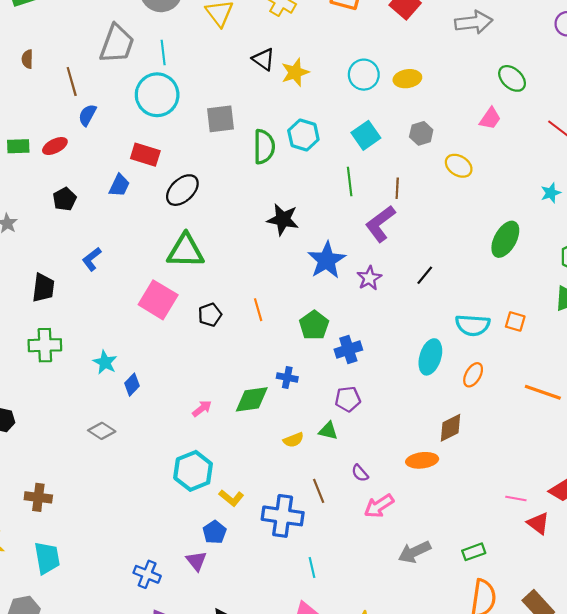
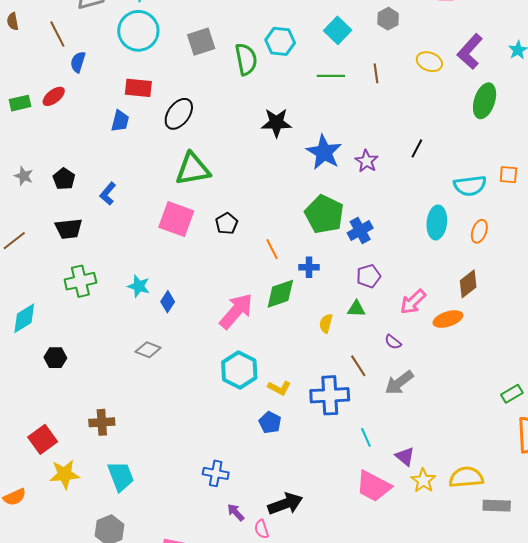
yellow ellipse: (459, 166) -> (429, 62), moved
green line: (350, 181) -> (331, 76), turned -72
black pentagon: (65, 199) -> (64, 179), moved
purple L-shape: (380, 224) -> (470, 52), moved
black trapezoid: (43, 288) -> (69, 229), turned 88
orange line: (258, 310) -> (272, 249), moved
green pentagon: (314, 325) -> (324, 214), size x1.4
pink arrow: (202, 409) -> (236, 311), size x2.0
yellow semicircle: (293, 440) -> (326, 323), turned 138
pink arrow: (379, 506) -> (413, 302), moved
gray arrow: (414, 552) -> (399, 383), moved
purple triangle: (196, 561) -> (405, 456), moved

